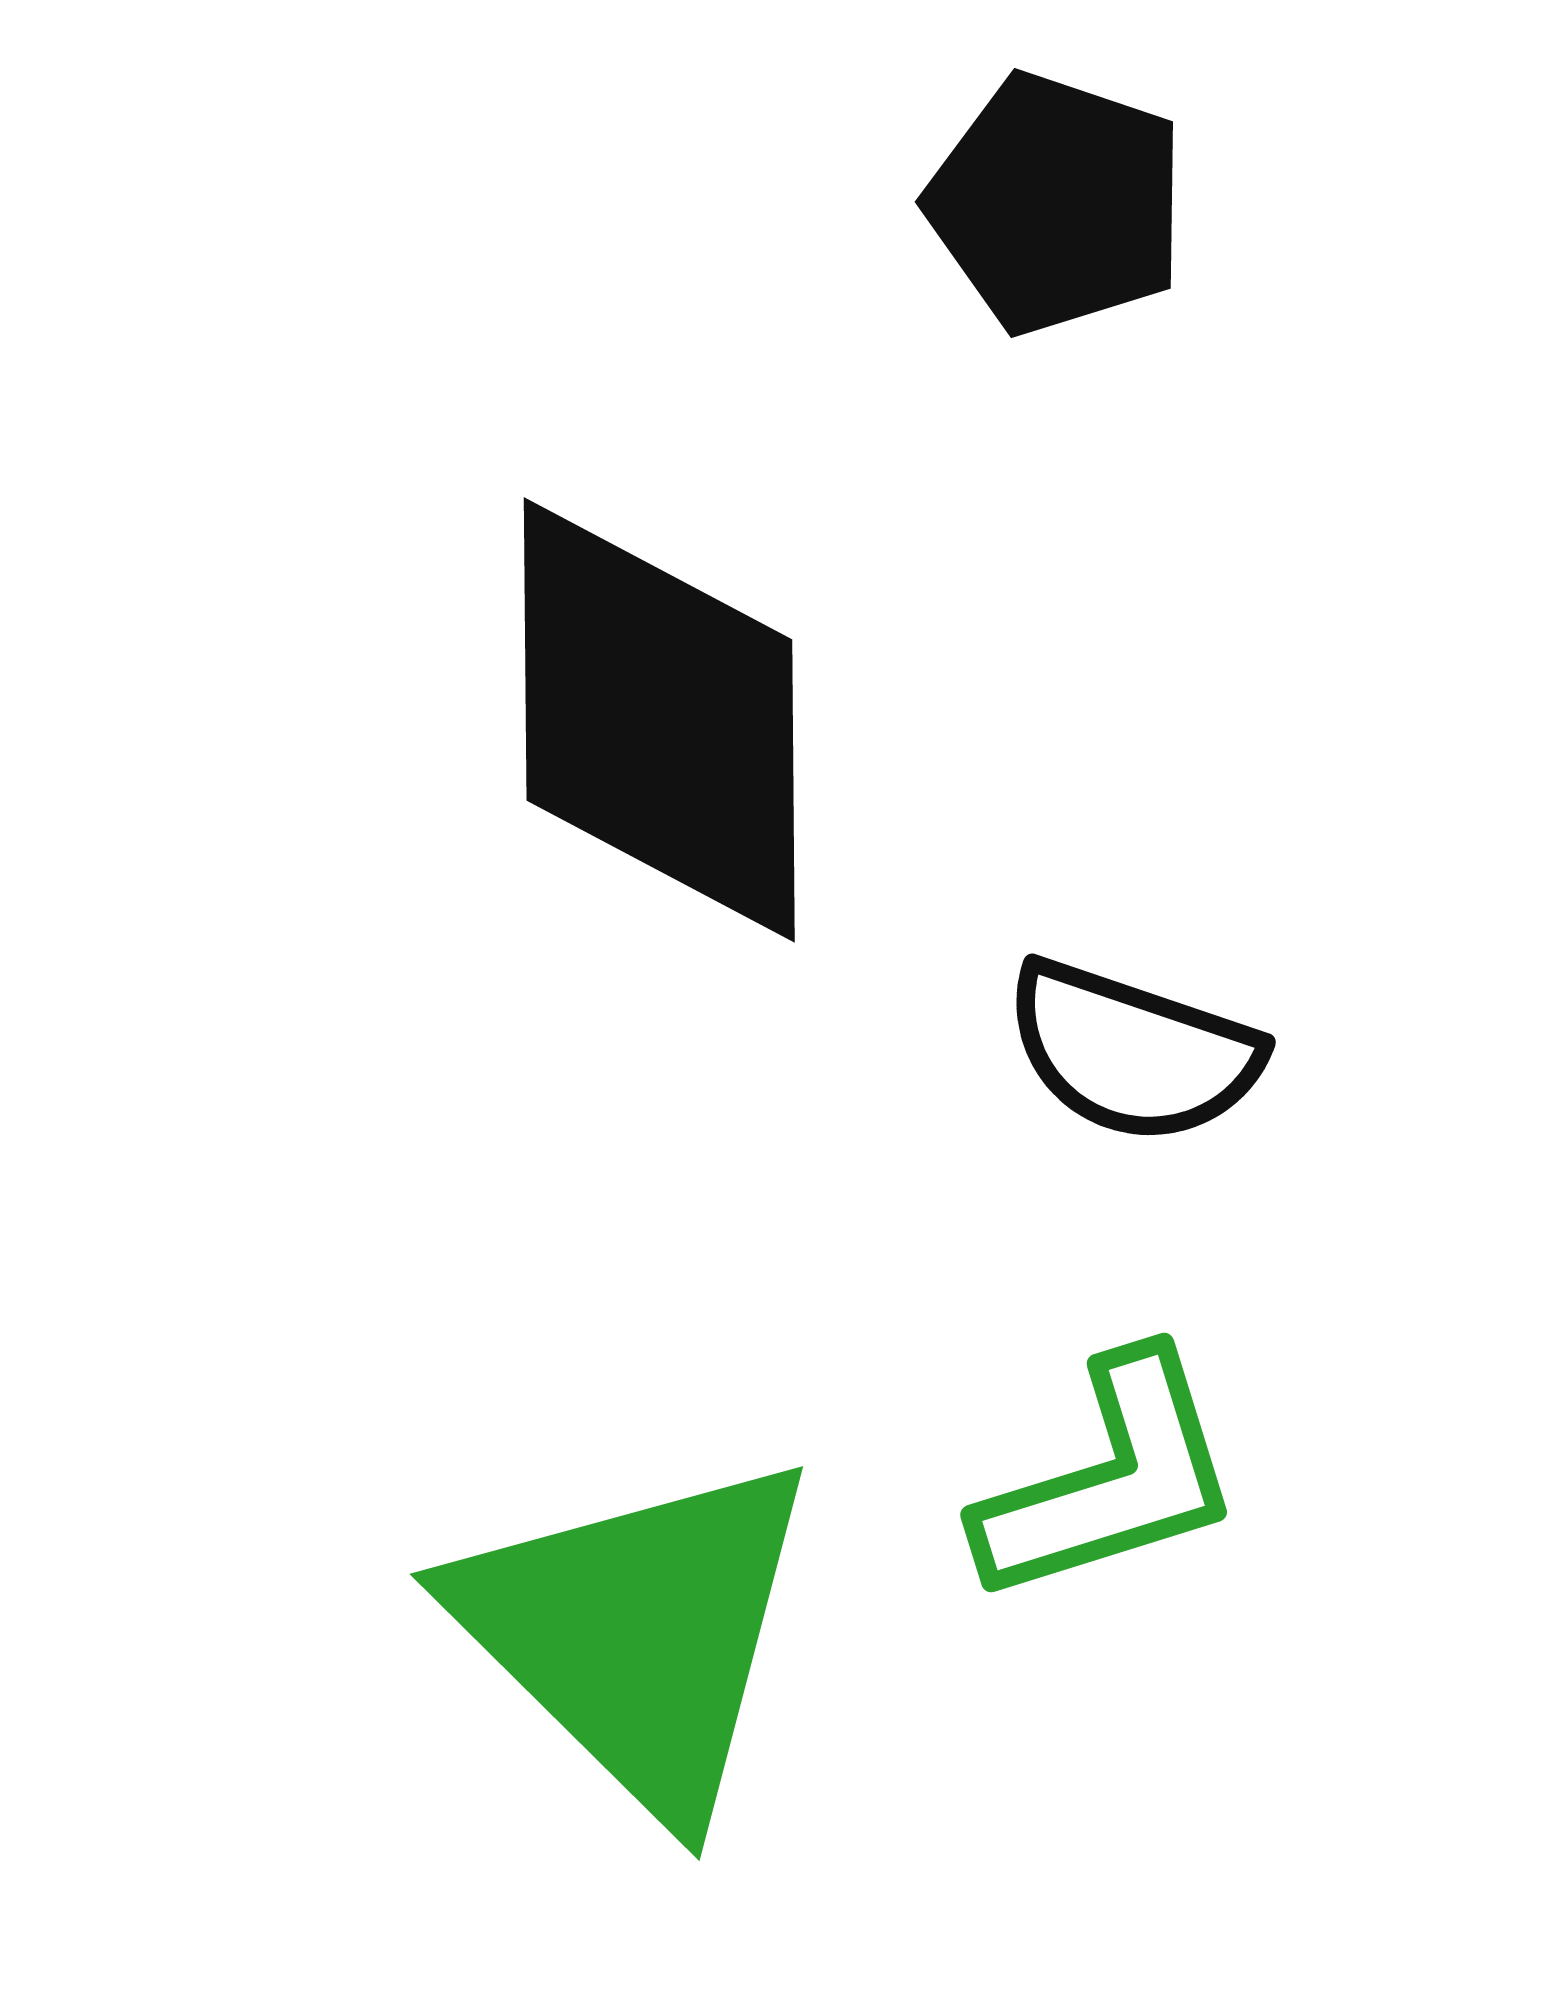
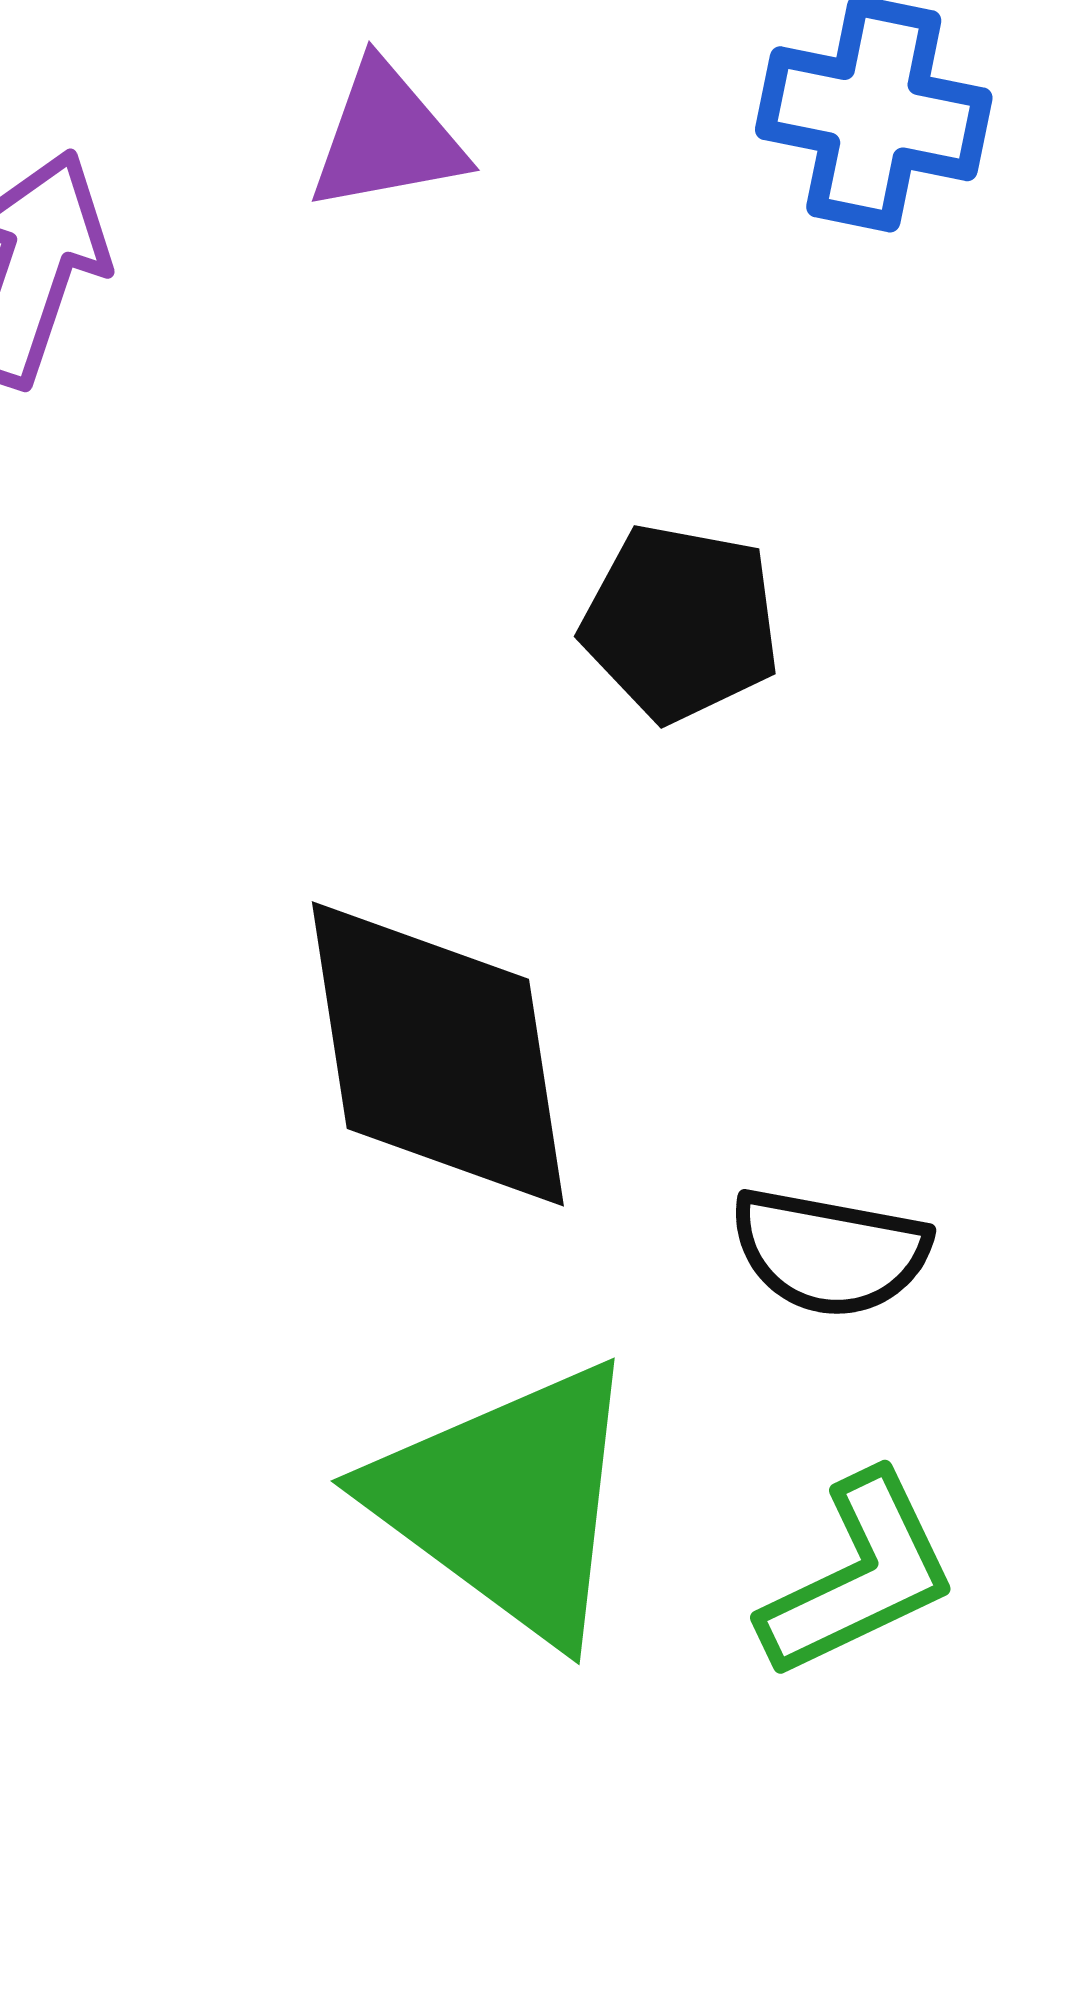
green triangle: (637, 1634) -> (508, 1501), moved

